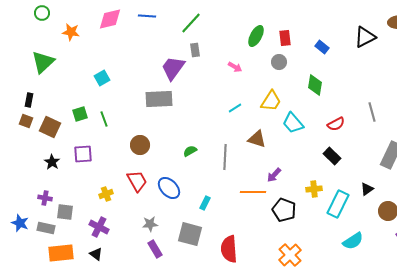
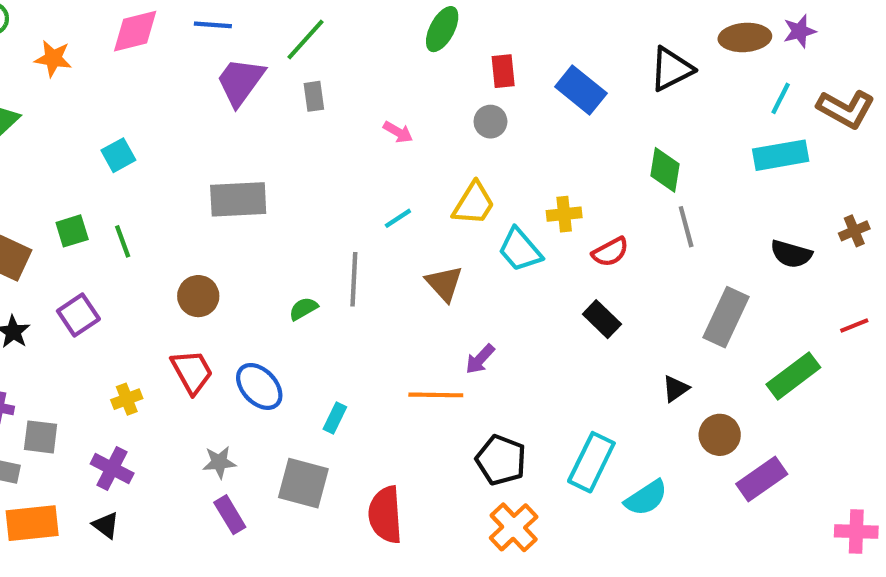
green ellipse: (256, 36) -> (442, 29), moved
blue rectangle: (322, 47) -> (581, 90), size x1.6
purple trapezoid: (173, 68) -> (240, 82), moved
green diamond: (315, 85) -> (665, 170), moved
brown triangle: (257, 139) -> (444, 283), turned 30
purple square: (83, 154) -> (78, 315), turned -30
gray line: (225, 157) -> (354, 279), moved
yellow cross: (314, 189) -> (564, 214), moved
cyan rectangle: (338, 204) -> (591, 462), moved
black pentagon: (284, 210) -> (501, 460), moved

